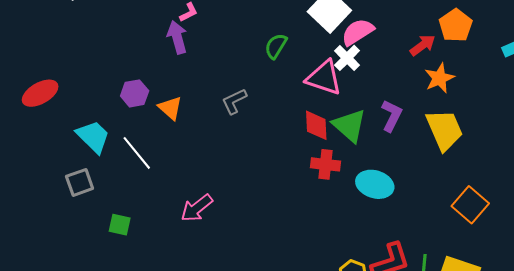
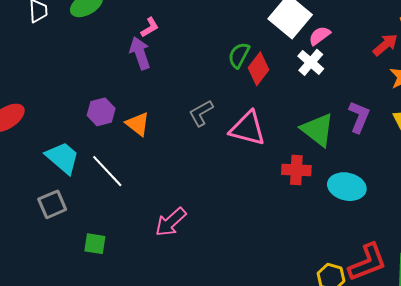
pink semicircle: (358, 32) -> (320, 36), size x0.7
pink triangle: (324, 78) -> (248, 128), moved
red diamond: (316, 125) -> (259, 69), moved, turned 44

